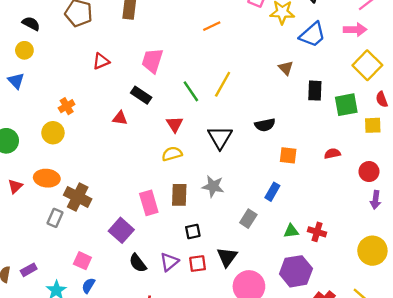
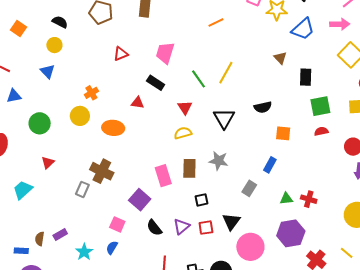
green square: (346, 105) -> (320, 106), moved
orange ellipse: (47, 178) -> (113, 128), moved
pink square: (82, 261) -> (117, 224), moved

